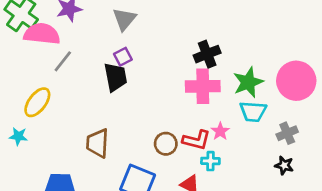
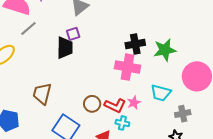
green star: (248, 82) -> (165, 50), moved

